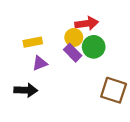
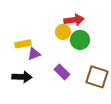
yellow rectangle: (33, 42) -> (23, 44), moved
purple rectangle: (73, 53) -> (62, 72), moved

